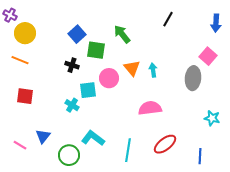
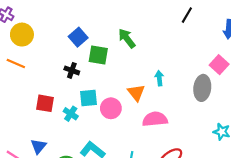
black line: (168, 19) -> (187, 15), moved
orange triangle: (132, 68) -> (136, 93), moved
pink circle: (109, 78) -> (111, 108), moved
red square: (25, 96) -> (45, 103), moved

